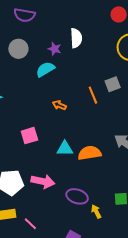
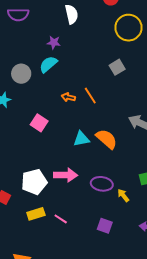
white semicircle: (76, 38) -> (72, 14), moved
gray circle: (18, 49) -> (21, 74), moved
orange line: (93, 95) -> (90, 96), moved
pink square: (29, 136) -> (39, 123), moved, turned -30
orange semicircle: (90, 153) -> (107, 139), turned 60

